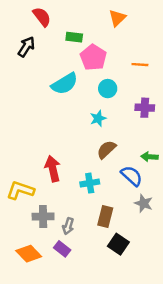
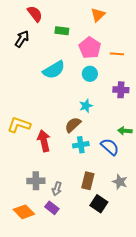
pink pentagon: (93, 57) -> (90, 48), moved
cyan star: (98, 118) -> (86, 106), moved
brown semicircle: (106, 150) -> (73, 125), moved
cyan cross: (90, 183) -> (81, 145), moved
yellow L-shape: (20, 190) -> (19, 125), moved
gray star: (144, 203) -> (120, 182), moved

